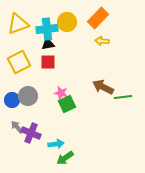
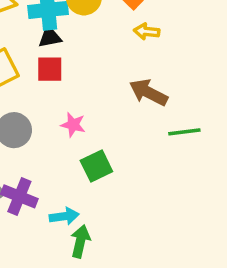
brown arrow: (103, 87) -> (148, 92), moved
green square: (67, 104) -> (96, 166), moved
green arrow: (65, 158) -> (80, 241), turned 138

